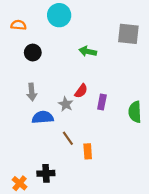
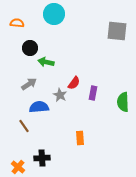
green arrow: (88, 51) -> (46, 62), moved
gray arrow: (32, 92) -> (29, 84), turned -119
brown line: (68, 138) -> (24, 126), moved

